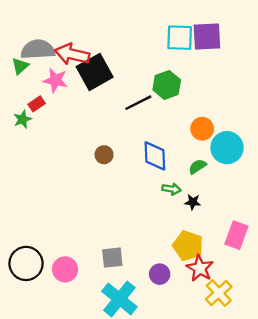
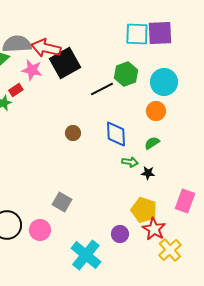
cyan circle: (227, 148) -> (164, 82), moved
gray square: (112, 258) -> (62, 202), moved, turned 36

